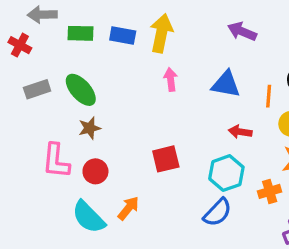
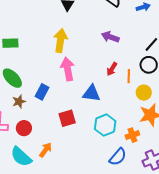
blue rectangle: (123, 36) -> (42, 92), moved, turned -70
pink arrow: (171, 79) -> (68, 69), size x1.6
blue triangle: (226, 84) -> (91, 93), moved
red arrow: (240, 132) -> (112, 69), moved, turned -64
blue semicircle: (218, 212) -> (118, 157), moved

